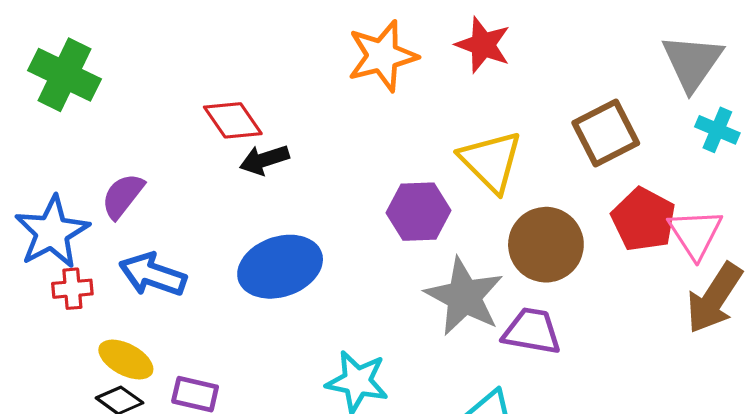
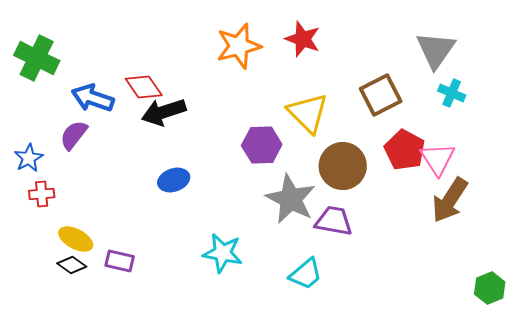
black arrow: (264, 160) -> (164, 112), size x1.4
blue star: (52, 232) -> (29, 158), size x0.6
blue ellipse: (280, 267) -> (174, 180), size x0.6
blue arrow: (153, 275) -> (93, 98), moved

